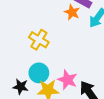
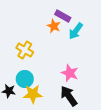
pink star: (67, 80) -> (70, 73), moved

